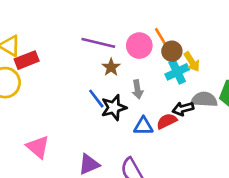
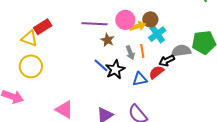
orange line: (161, 36) -> (142, 51), moved, turned 32
red rectangle: (27, 60) -> (43, 27), moved
yellow arrow: (192, 62) -> (138, 26), moved, turned -63

